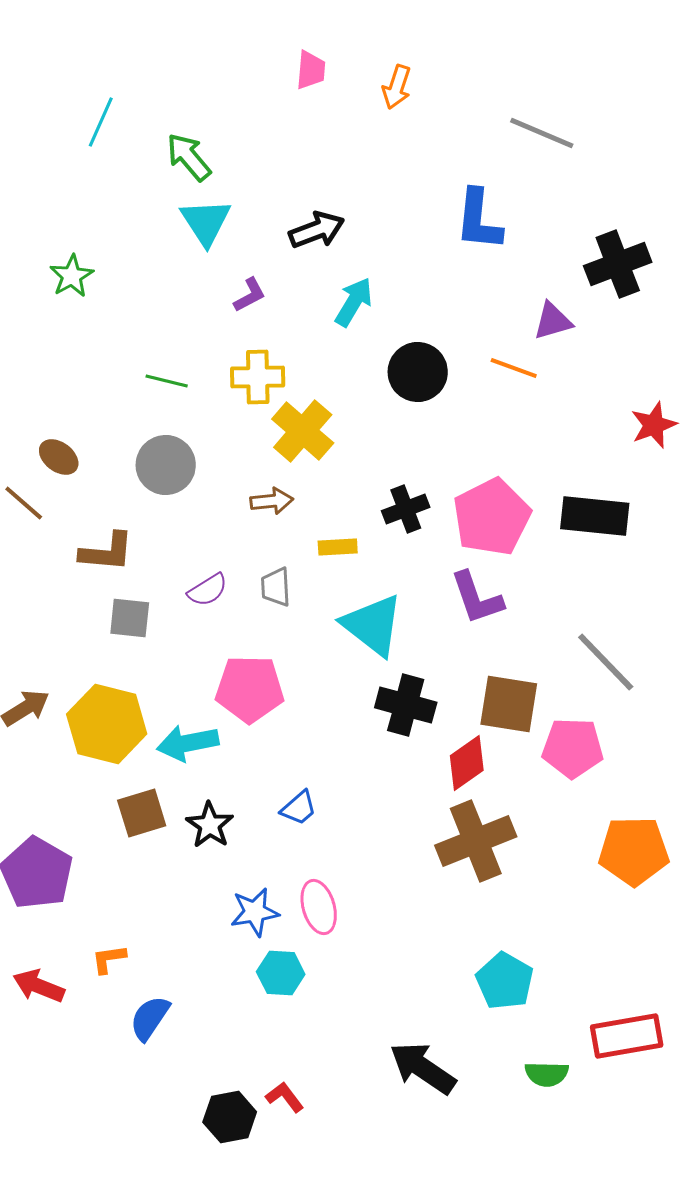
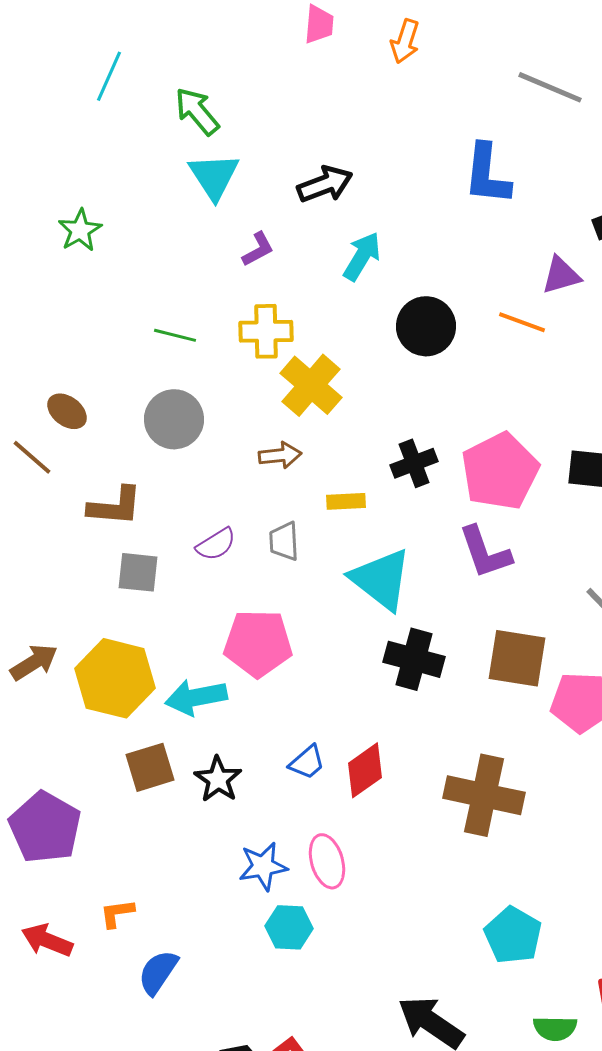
red diamond: (467, 763) -> (365, 770), moved
brown cross: (476, 841) -> (484, 795), turned 34

